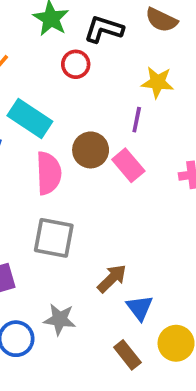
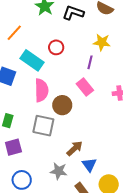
red circle: (76, 64) -> (56, 47), moved
brown circle: (91, 150) -> (62, 105), moved
gray star: (60, 319) -> (59, 171), moved

